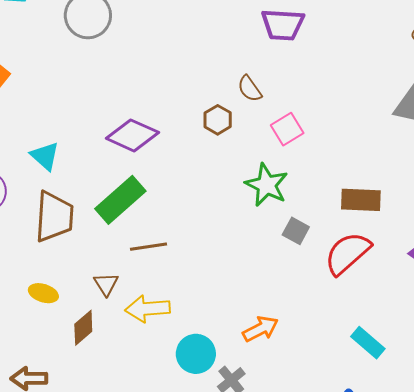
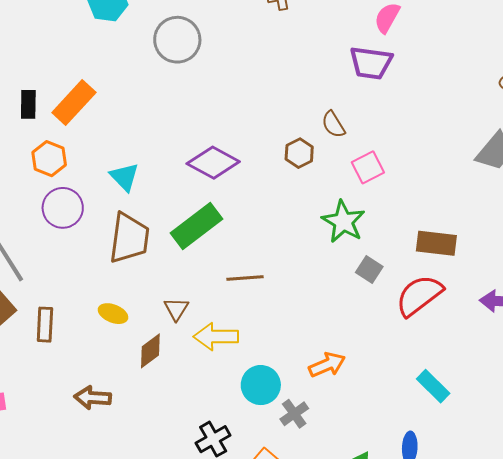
brown line: (149, 247) -> (245, 278), moved

